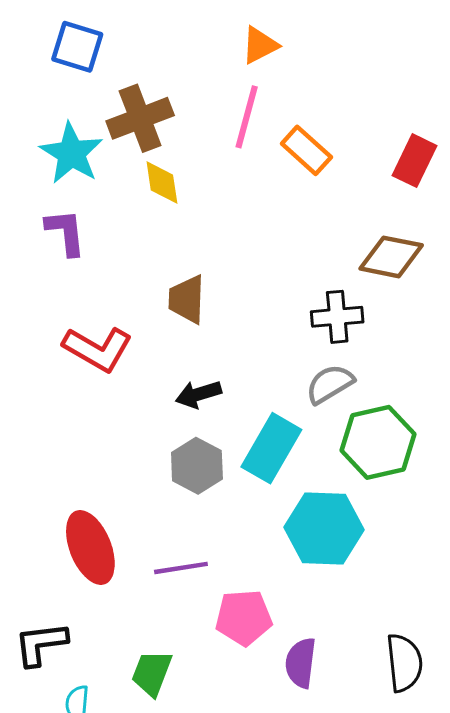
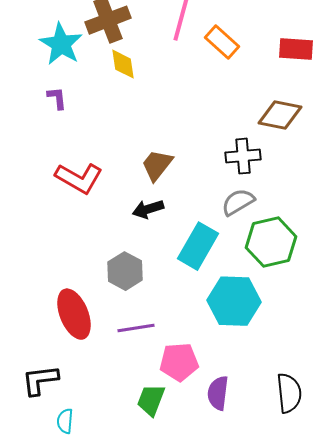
red rectangle: (415, 161) -> (296, 49), turned 68
purple L-shape: (66, 232) -> (57, 98), size x0.7
brown trapezoid: (187, 299) -> (157, 165), moved, turned 36
gray hexagon: (197, 466) -> (125, 271), moved
green trapezoid: (152, 673) -> (151, 400), moved

